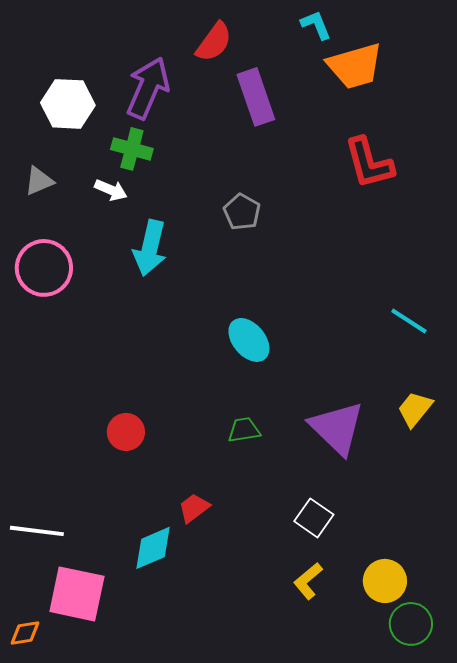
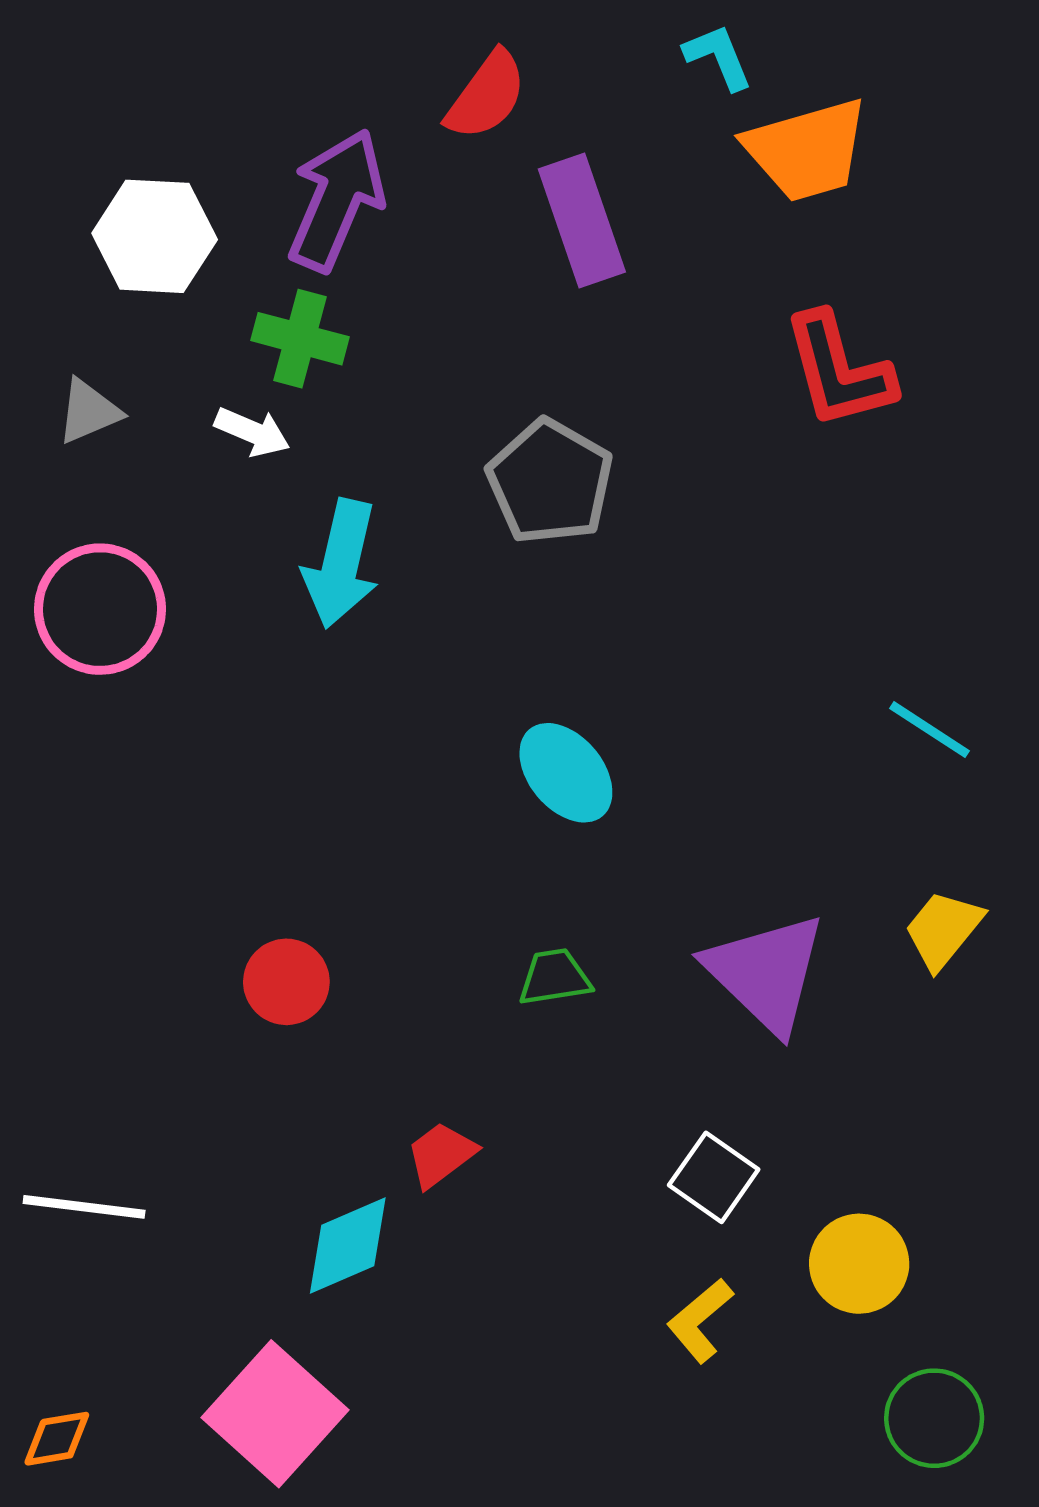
gray pentagon: (242, 212) -> (550, 482), size x1.5
yellow circle: (385, 581) -> (859, 1264), moved
pink square: (77, 594) -> (275, 1414), moved, turned 30

